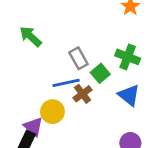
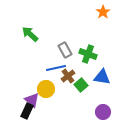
green cross: (128, 57) -> (88, 54), moved
green square: (100, 73) -> (81, 85), moved
blue triangle: (129, 95) -> (102, 77), turned -30

